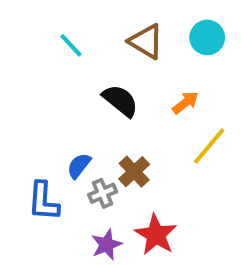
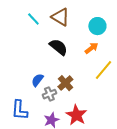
cyan circle: (207, 37) -> (97, 26), moved
brown triangle: (146, 41) -> (60, 17), moved
blue L-shape: (43, 201) -> (19, 110), moved

